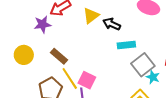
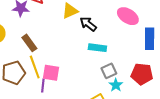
gray square: (143, 65) -> (109, 71), size x0.7
pink square: (87, 80) -> (51, 73), turned -30

